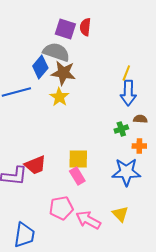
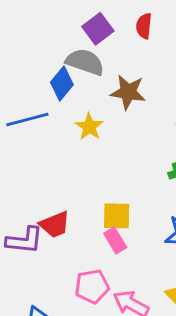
red semicircle: (85, 27) -> (144, 26), moved
purple square: (65, 29) -> (98, 29), turned 35
brown star: (63, 73) -> (128, 92), moved

